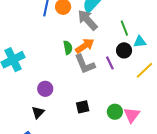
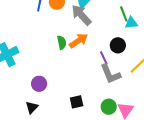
green line: (124, 28) -> (124, 14), moved
cyan triangle: (140, 42) -> (131, 23), moved
gray L-shape: (85, 64) -> (110, 74), moved

